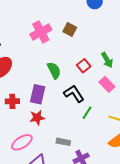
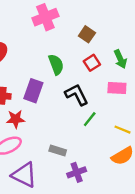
brown square: (70, 29) -> (87, 34), moved
pink rectangle: (107, 84) -> (117, 88), turned -49
red star: (37, 118) -> (16, 119), moved

